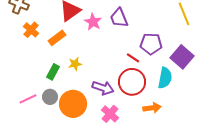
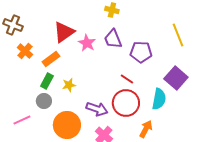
purple pentagon: (151, 44) -> (141, 52), moved
green rectangle: (53, 72) -> (47, 81), moved
gray circle: (50, 97) -> (44, 101), moved
orange arrow: (152, 108) -> (146, 129), turned -54

